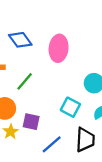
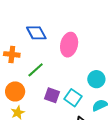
purple square: (31, 122) -> (52, 95), moved

